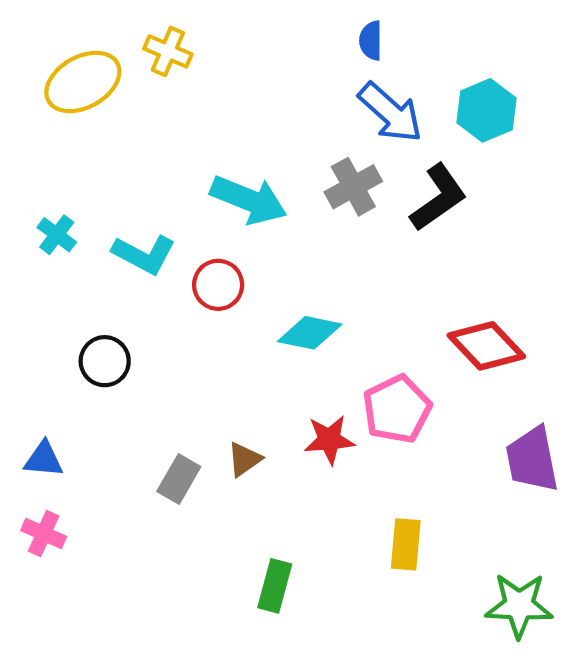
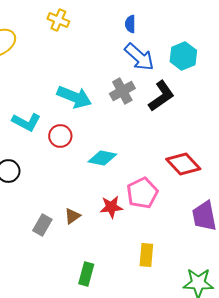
yellow cross: (168, 51) -> (58, 20), moved

